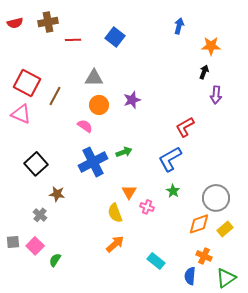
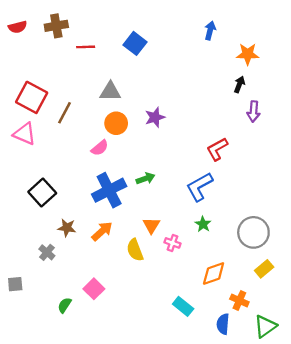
pink semicircle: (85, 126) -> (100, 148), turned 105
orange diamond: (199, 224) -> (214, 273), moved
orange arrow: (115, 244) -> (102, 231), moved
pink square: (35, 246) -> (94, 289), moved

